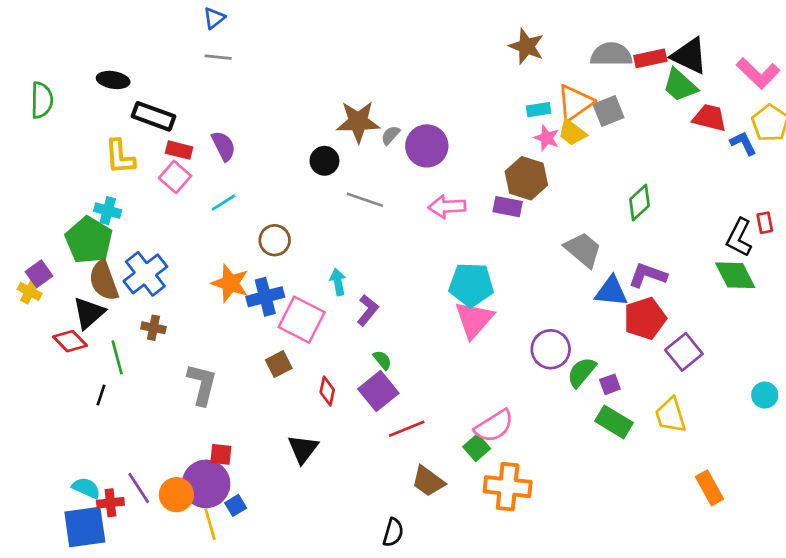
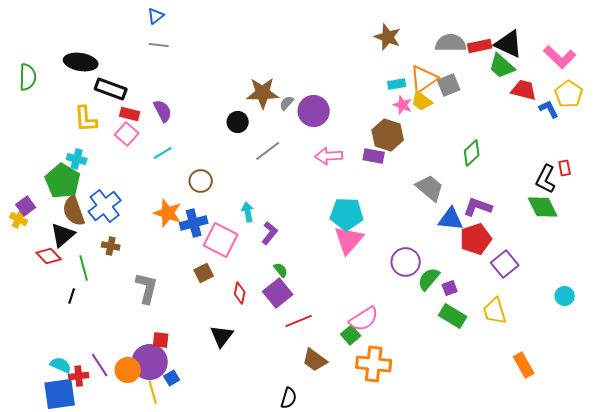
black ellipse: (113, 80) -> (81, 62), size x1.4
gray line: (365, 200) -> (268, 151), turned -56

